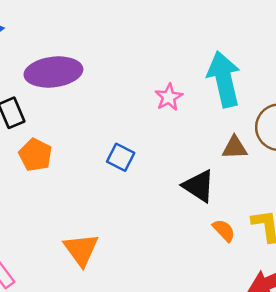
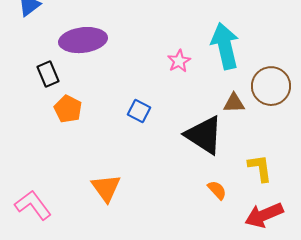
black triangle: (199, 186) -> (204, 135), size x1.4
orange semicircle: (224, 230) -> (217, 190), moved

